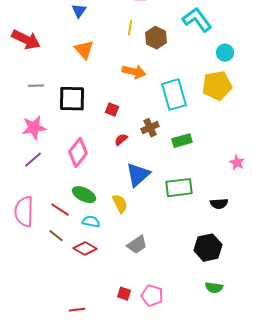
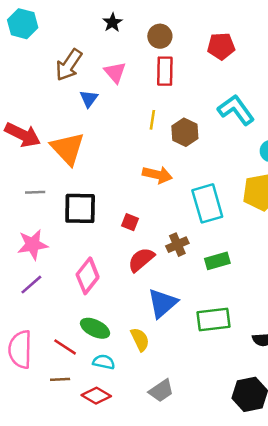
orange triangle: (84, 50) -> (68, 149), moved, size x1.4
red semicircle: (121, 140) -> (141, 260), size x1.6
brown line: (56, 236) -> (60, 379), turned -42

